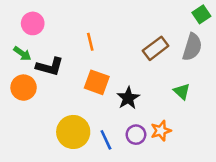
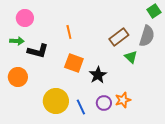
green arrow: (22, 54) -> (17, 41), turned -32
orange circle: (24, 88) -> (18, 77), moved
green triangle: (182, 91) -> (131, 57), moved

